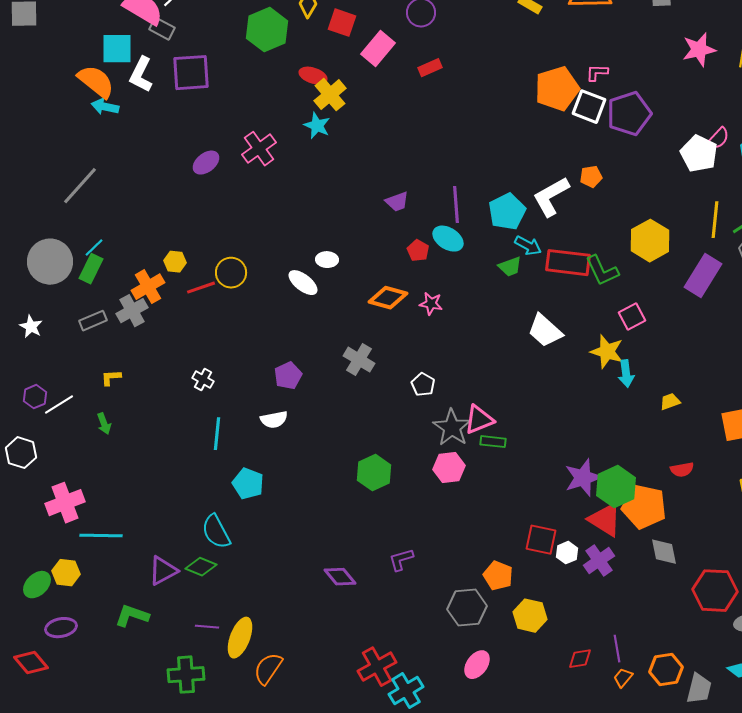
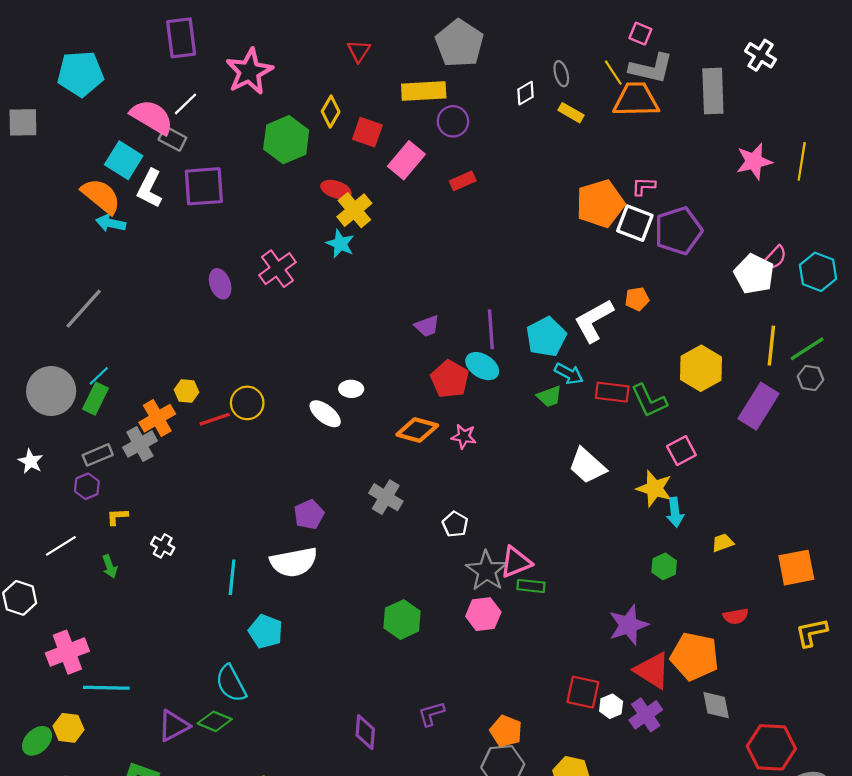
cyan square: (117, 49) -> (124, 160), turned 32
purple ellipse: (206, 163) -> (220, 284), turned -72
red pentagon: (418, 251) -> (450, 379), size x1.6
red rectangle: (568, 263) -> (612, 392), size x0.7
white cross: (203, 380) -> (163, 546), moved
purple hexagon: (35, 397) -> (87, 486), moved
white semicircle: (274, 420) -> (294, 562), size x1.6
green hexagon: (616, 487) -> (664, 566), moved, size x0.6
orange pentagon: (498, 576) -> (506, 731), moved
purple diamond: (340, 577) -> (365, 732), turned 44

